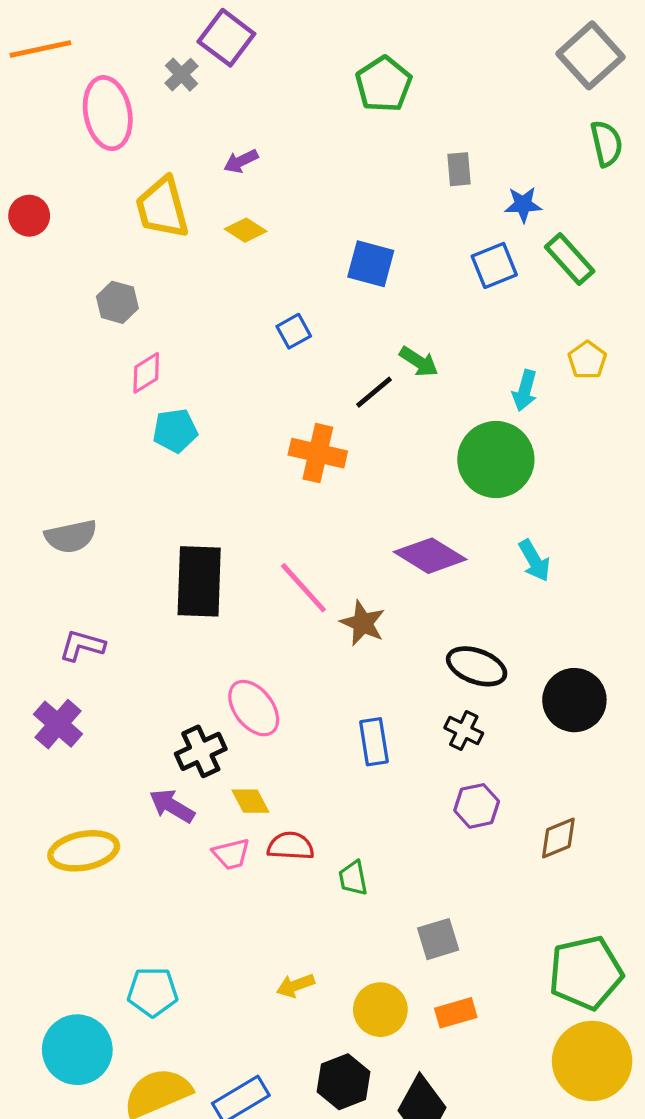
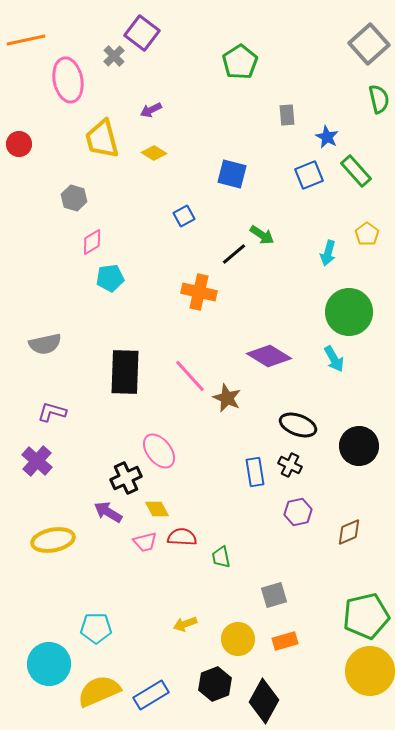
blue star: (523, 204) -> (327, 137), turned 30
green circle: (496, 459) -> (349, 312), moved
blue rectangle: (374, 742) -> (255, 472), moved

